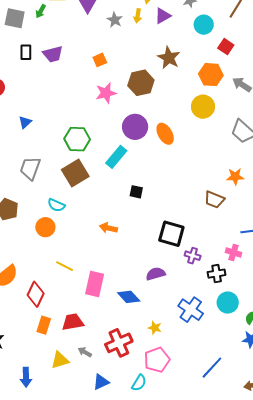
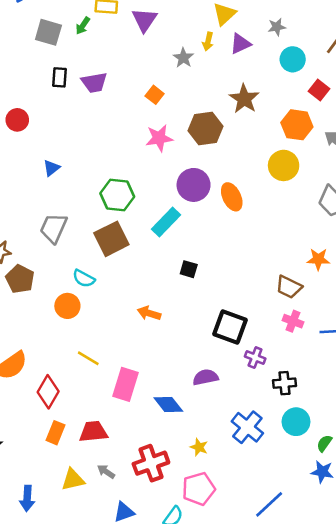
gray star: (115, 20) -> (183, 58), moved
orange square: (100, 60) -> (155, 95), turned -32
pink cross: (234, 253) -> (293, 321), moved

